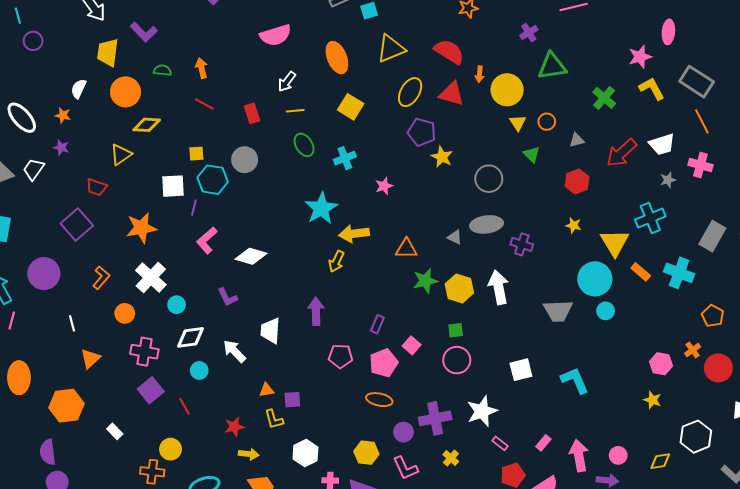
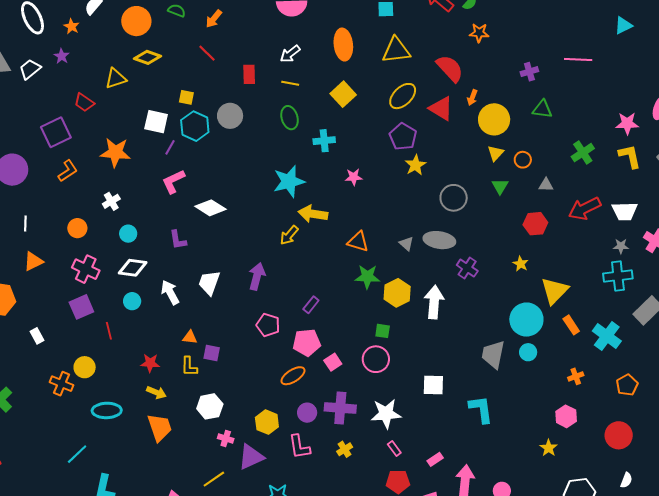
green triangle: (552, 66) -> (542, 109), size x0.7
orange arrow: (202, 68) -> (214, 19), turned -144
cyan cross: (650, 218) -> (618, 276), moved
white cross: (151, 277) -> (111, 201), size x0.6
orange L-shape: (101, 278) -> (68, 171), moved
gray trapezoid: (558, 311) -> (493, 355), moved, turned 88
pink square: (412, 345) -> (333, 362), moved
orange cross: (693, 350) -> (576, 376), moved
orange ellipse: (379, 400) -> (293, 376), turned -60

